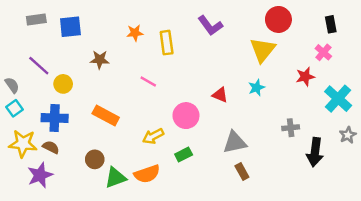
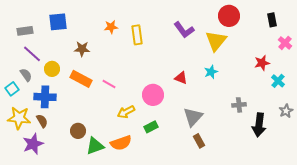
gray rectangle: (36, 19) -> (25, 31), moved
purple L-shape: (210, 26) -> (184, 30), moved
pink cross: (323, 52) -> (285, 43), moved
red star: (305, 77) -> (262, 63), moved
pink line: (148, 82) -> (109, 84), moved
gray semicircle: (12, 85) -> (26, 75), moved
cyan cross: (338, 99) -> (278, 81), size x0.6
orange rectangle: (106, 116) -> (81, 79), moved
gray triangle: (235, 142) -> (193, 117), turned -35
brown semicircle: (51, 147) -> (42, 121), turned 32

